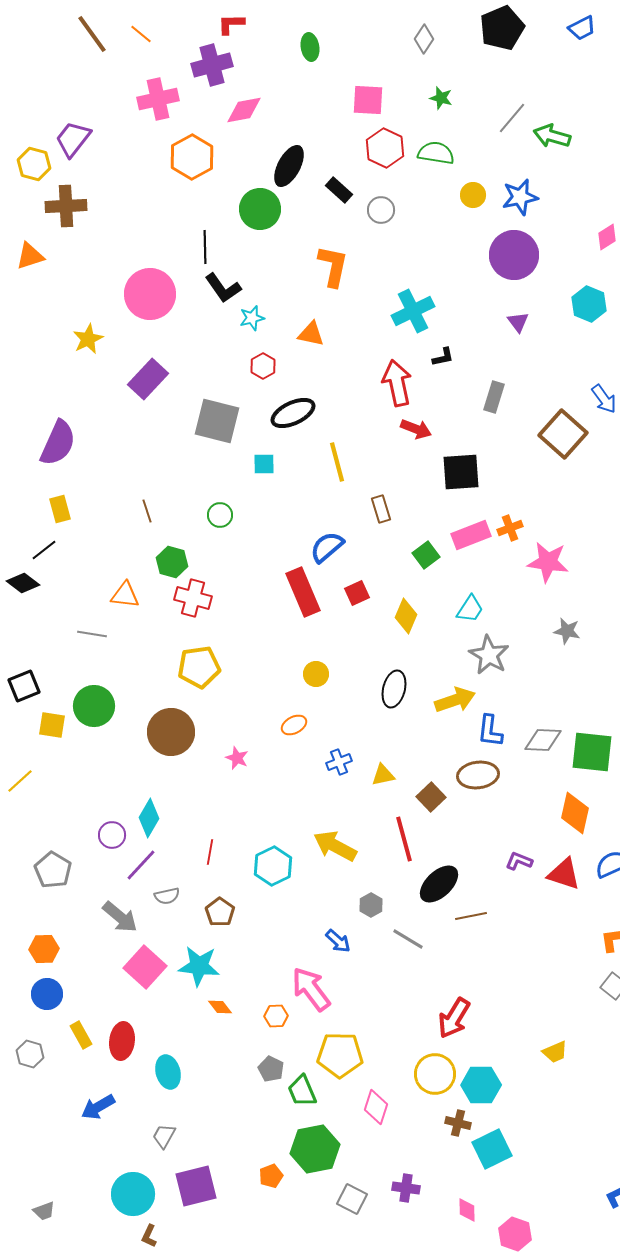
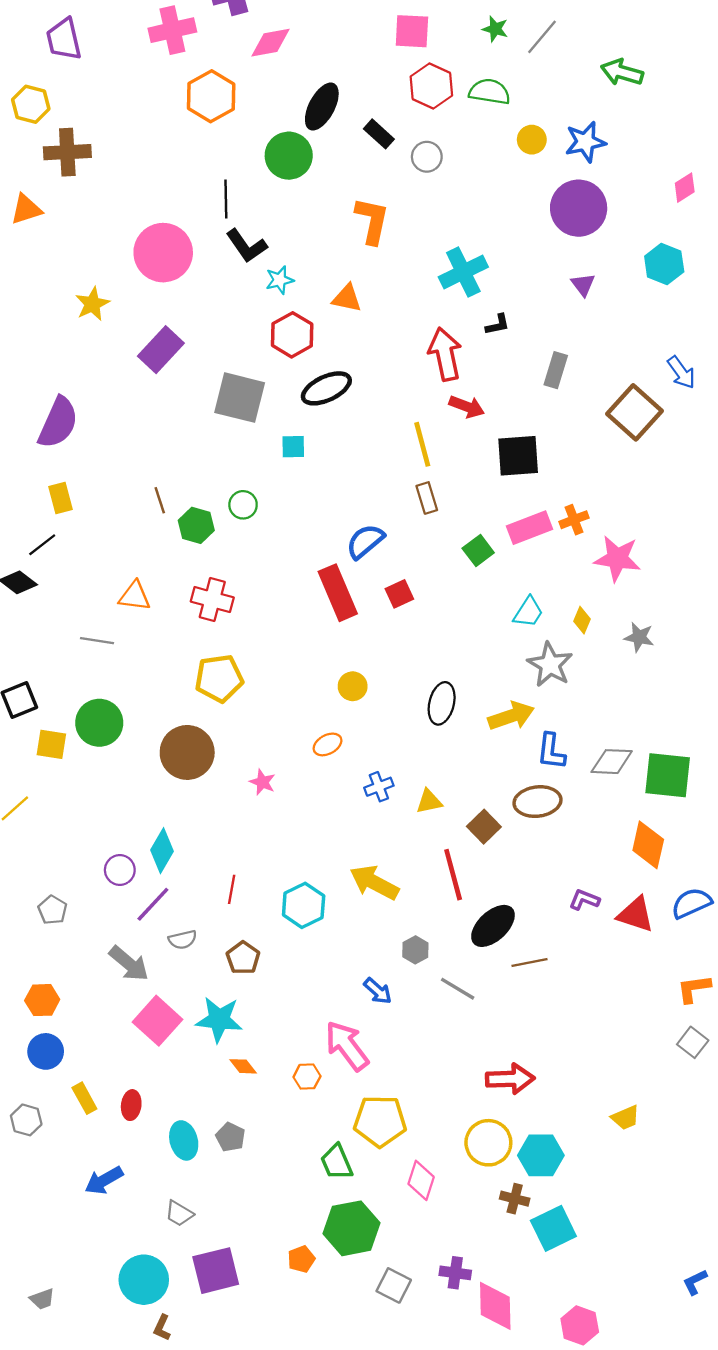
gray line: (512, 118) -> (542, 37), moved
purple trapezoid: (73, 139) -> (64, 39), moved, turned -51
red hexagon: (263, 366) -> (292, 335), size x1.5
yellow line: (337, 462) -> (422, 444), moved
green hexagon: (172, 562) -> (196, 525), moved
yellow diamond: (406, 616) -> (582, 620), moved, size x0.7
gray pentagon: (53, 870) -> (52, 910), size x0.7
red arrow: (454, 1018) -> (510, 1079), turned -123
red ellipse: (122, 1041) -> (131, 1105), size x0.7
gray pentagon: (271, 1069) -> (231, 1137), moved
gray trapezoid: (164, 1136) -> (179, 1213), turned -88
pink diamond: (467, 1210) -> (495, 1306), moved, size x1.8

